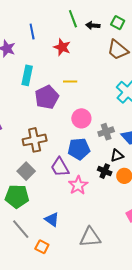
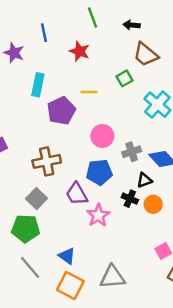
green square: (118, 23) -> (124, 78), moved, turned 32
black arrow: (93, 26) -> (132, 25), moved
orange square: (42, 247) -> (70, 285), moved, size x1.6

